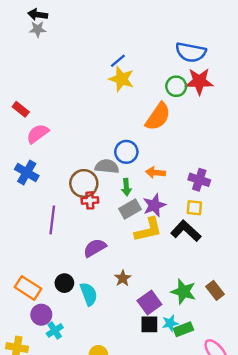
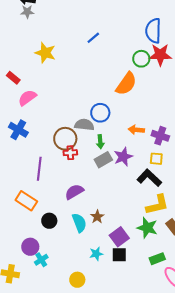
blue semicircle: (191, 52) -> (153, 31), turned 80
yellow star: (121, 79) -> (45, 53), moved
orange arrow: (156, 173) -> (136, 130), moved
yellow L-shape: (148, 230) -> (157, 205), moved
orange rectangle: (28, 288) -> (26, 201), moved
cyan semicircle: (89, 294) -> (79, 223), moved
cyan star: (170, 323) -> (96, 254), moved
green rectangle: (183, 329) -> (157, 259), moved

